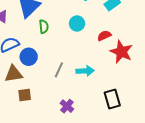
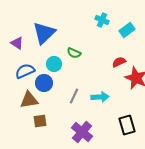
cyan circle: (77, 23) -> (54, 64), moved
green semicircle: (44, 27) -> (74, 53), moved, turned 120
purple cross: (67, 106) -> (82, 132), size x1.5

